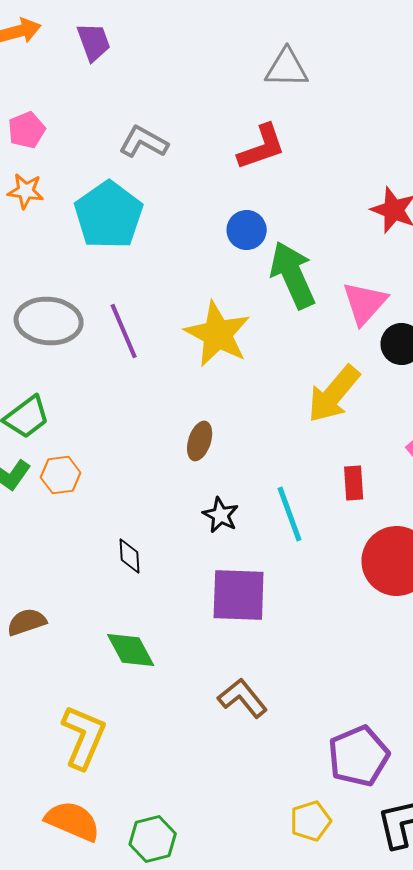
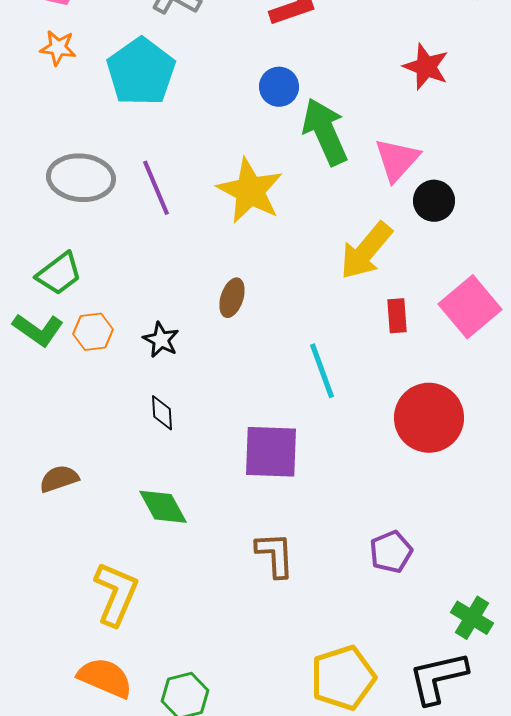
red rectangle: (354, 483) -> (397, 316), moved
black star: (221, 515) -> (161, 340), moved
brown L-shape: (243, 698) -> (275, 555), turned 36
purple pentagon: (359, 756) -> (391, 552), moved, size x0.7
yellow pentagon: (311, 821) -> (343, 678), size x1.6

